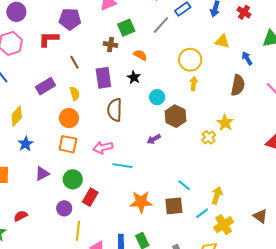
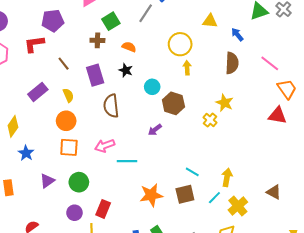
red rectangle: (90, 197) -> (103, 209), moved

